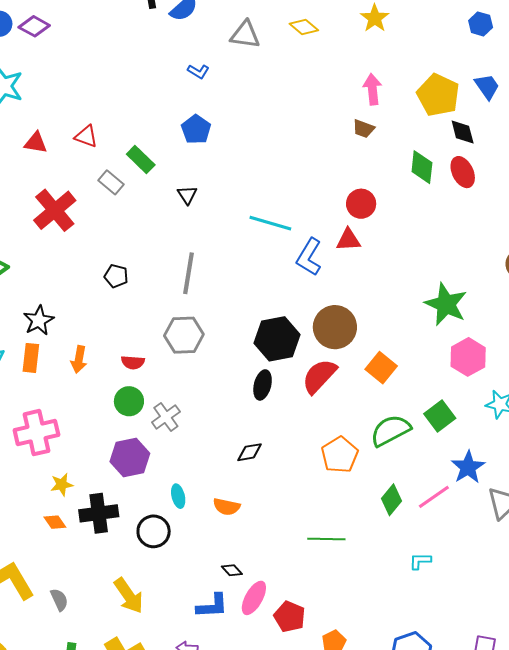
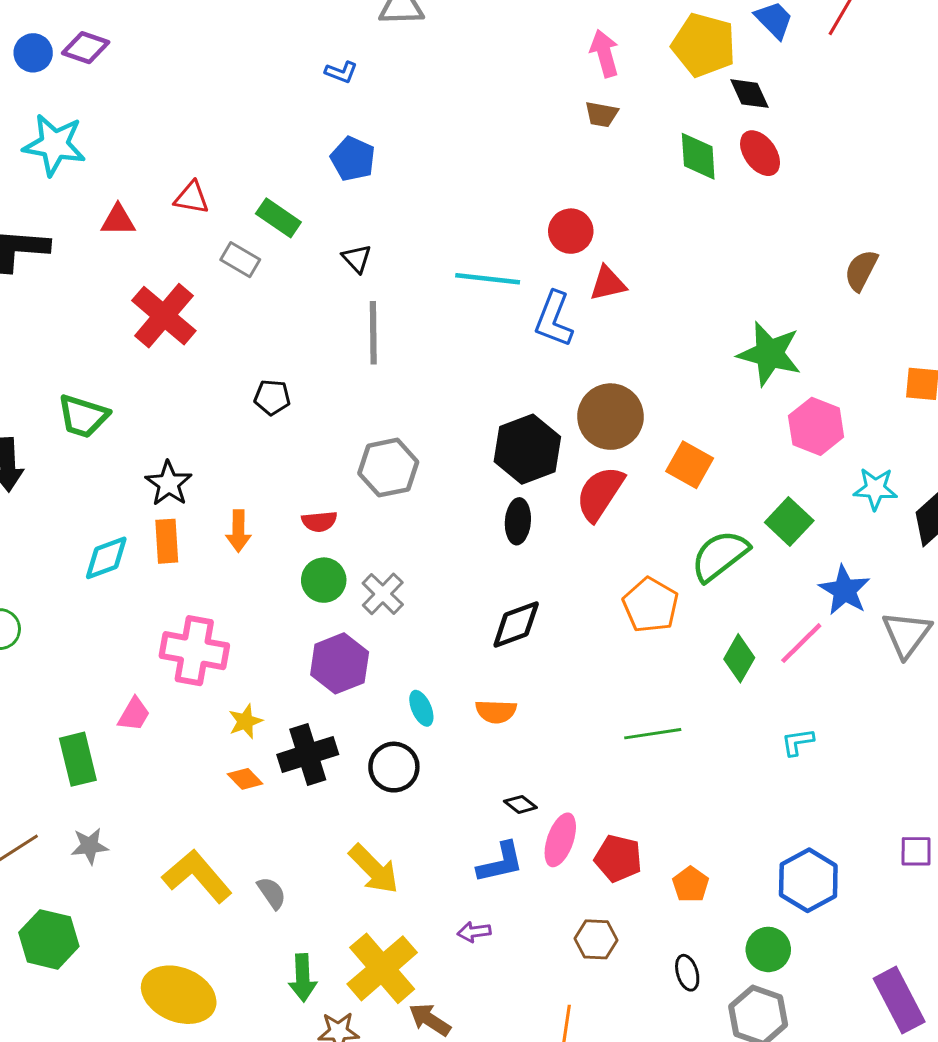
red circle: (361, 204) -> (571, 231), moved
gray line: (189, 273) -> (373, 333), moved
pink cross: (36, 433) -> (194, 651), turned 33
black diamond: (250, 452) -> (516, 625), size x1.4

